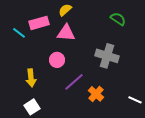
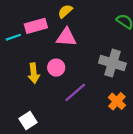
cyan line: (19, 33) -> (13, 37), turned -56
yellow arrow: (31, 78) -> (34, 73), moved
orange cross: (96, 94) -> (117, 101), moved

